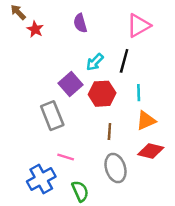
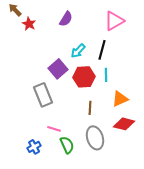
purple semicircle: (80, 23) -> (66, 19), turned -133
cyan line: (139, 93) -> (106, 75), moved
blue cross: (41, 179) -> (34, 147), size x0.6
green semicircle: (80, 191) -> (67, 145), moved

